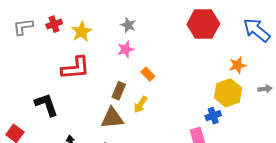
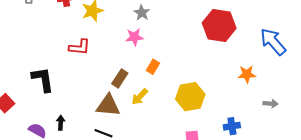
red L-shape: (75, 68) -> (79, 47), size x0.7
orange rectangle: (148, 74) -> (153, 67), turned 64
yellow hexagon: (228, 93) -> (190, 97), moved
blue cross: (213, 116) -> (232, 126), moved

